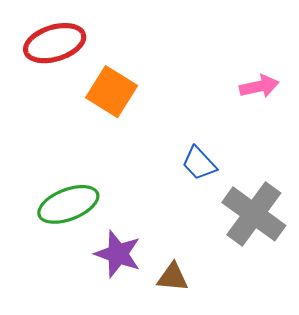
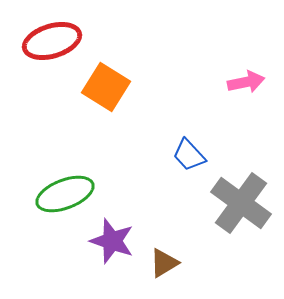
brown triangle: (173, 277) -> (164, 263), turned -36

